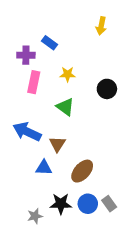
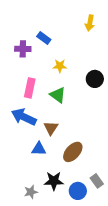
pink rectangle: (34, 82) -> (30, 88), moved
blue circle: (88, 204) -> (78, 191), moved

